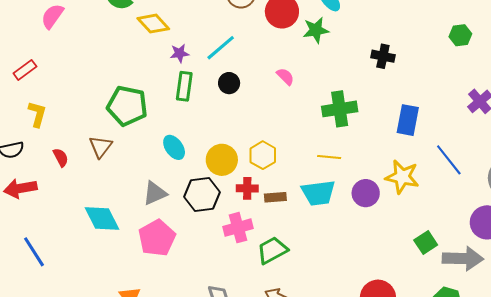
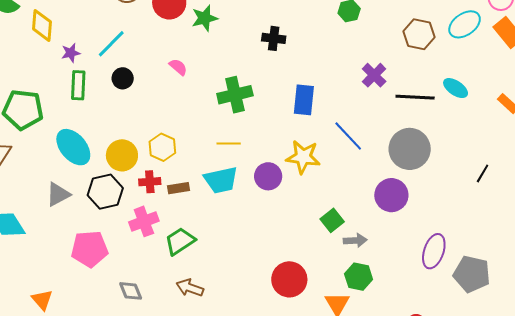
yellow diamond: (153, 24) -> (42, 25), turned 52
cyan ellipse: (174, 147) -> (73, 147), size x1.5
pink pentagon: (157, 238) -> (90, 249), moved, turned 30
gray arrow: (463, 259) -> (355, 240), moved, size x0.6

